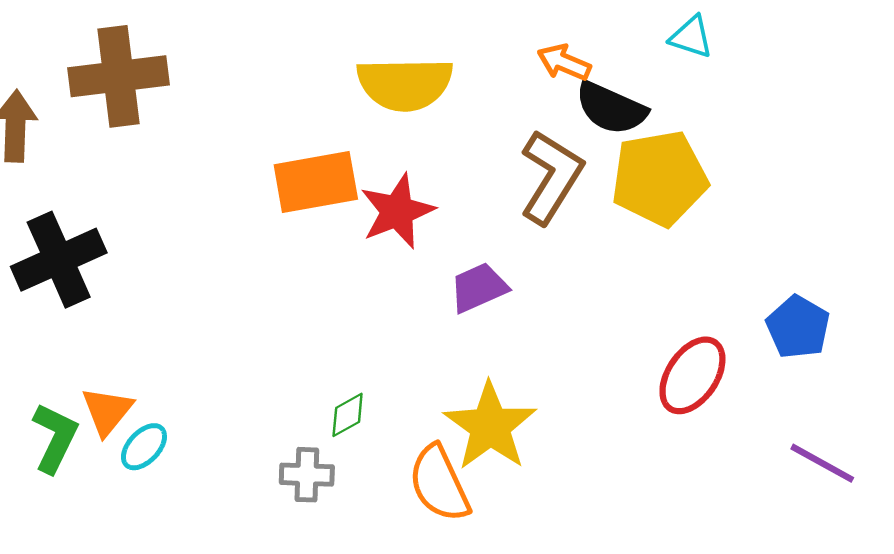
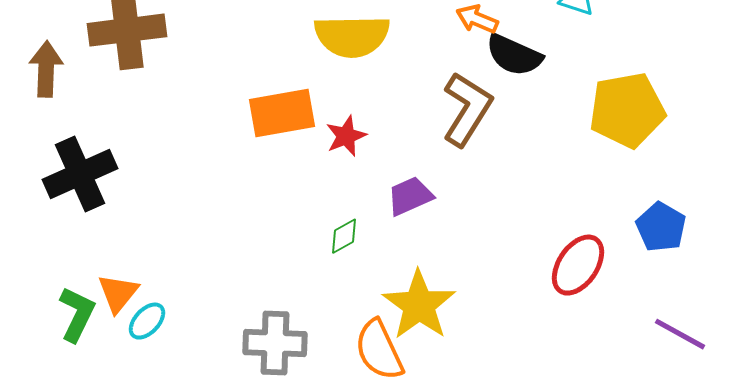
yellow pentagon: (659, 178) -> (627, 110), moved
red star: (397, 211) -> (346, 136), size x0.7
green diamond: (348, 415) -> (344, 236), moved
gray cross: (307, 475) -> (275, 343), size x1.5

